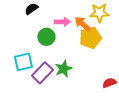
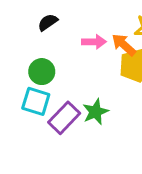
green circle: (46, 37) -> (42, 72), moved
cyan square: (23, 62) -> (36, 101), turned 30

